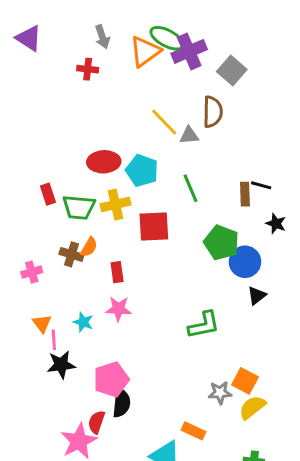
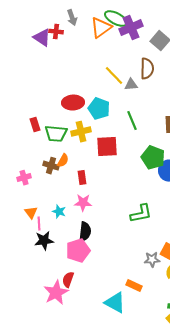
purple triangle: (29, 38) -> (42, 38), moved
red cross: (88, 69) -> (56, 32), moved
black semicircle: (121, 403) -> (85, 232), moved

